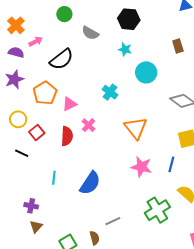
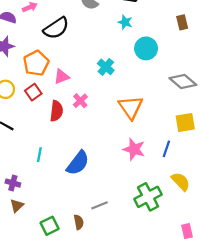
red square: (37, 132) -> (33, 92), moved

